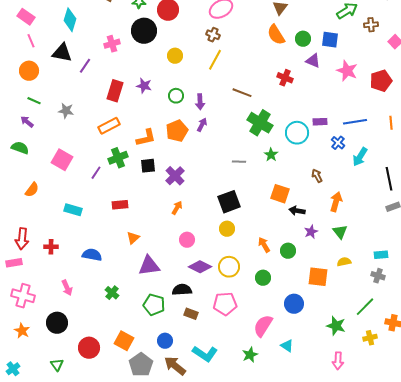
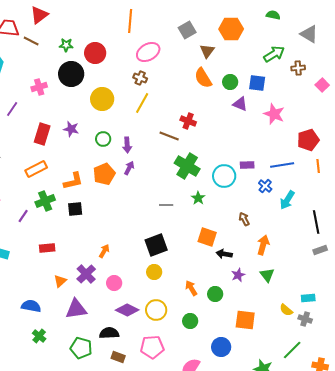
yellow circle: (175, 56) -> (102, 99), size x1.5
red cross: (285, 78) -> (188, 121), moved
red pentagon: (381, 81) -> (308, 140), moved
purple cross: (175, 176) -> (86, 274), moved
blue semicircle: (92, 255) -> (31, 306), moved
yellow semicircle: (344, 262) -> (286, 310), moved, turned -128

